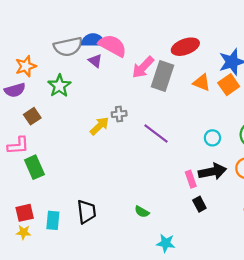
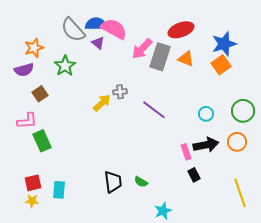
gray semicircle: (68, 47) -> (73, 30), turned 60
orange triangle: (202, 83) -> (186, 59), moved
black trapezoid: (87, 212) -> (113, 182), moved
cyan star: (166, 243) -> (163, 211), turned -30

